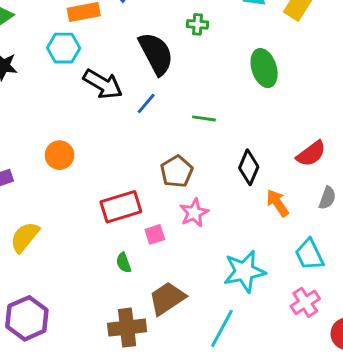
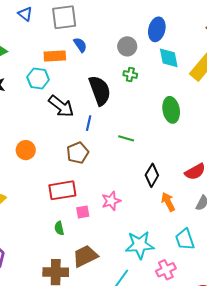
blue line: (146, 103) -> (89, 123), turned -35
brown pentagon: (177, 172) -> (78, 153), moved
pink cross: (305, 302) -> (166, 270), moved

